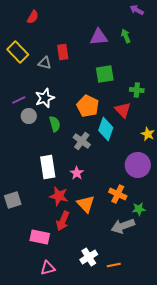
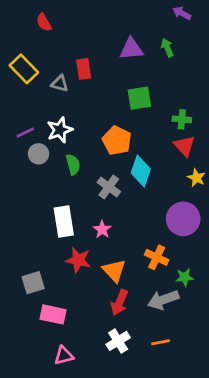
red semicircle: (33, 17) -> (44, 22), turned 120
red triangle: (123, 110) -> (184, 146), moved
gray square: (13, 200) -> (33, 283), moved
red arrow: (63, 221) -> (119, 302), moved
orange line: (114, 265) -> (161, 342), moved

